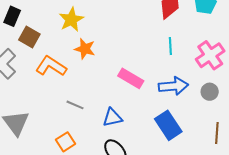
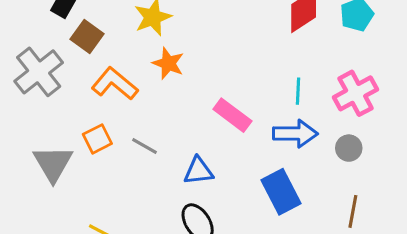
cyan line: (170, 46) -> (298, 91), moved
orange square: (65, 142) -> (97, 139), moved

